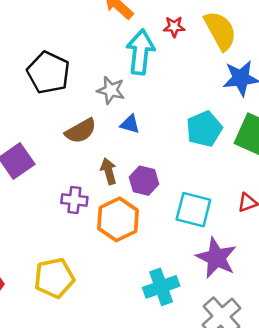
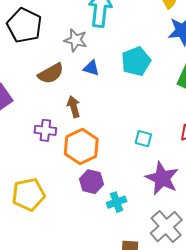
cyan pentagon: (204, 129) -> (136, 61), moved
purple hexagon: (144, 181) -> (92, 182), moved
cyan square: (193, 210) -> (143, 139), size x0.6
cyan cross: (161, 287) -> (117, 202), size x0.7

